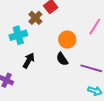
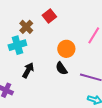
brown cross: (35, 18) -> (26, 27), moved

